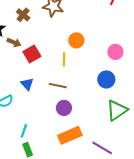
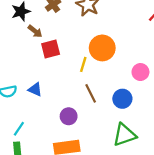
orange circle: (76, 40) -> (102, 48), size x1.5
blue triangle: (27, 84) -> (35, 89), moved, turned -40
brown line: (58, 86) -> (91, 93), moved, turned 36

